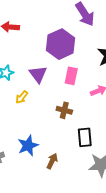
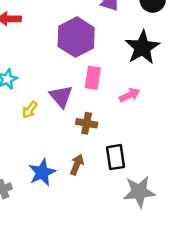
purple triangle: (38, 74) -> (61, 96), moved
brown arrow: (52, 161) -> (77, 165), moved

